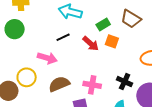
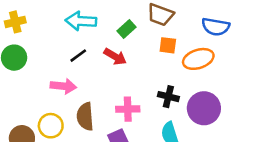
orange square: (112, 41) -> (168, 45), moved
yellow circle: (27, 77) -> (51, 126), moved
brown semicircle: (59, 84) -> (85, 117), turned -60

